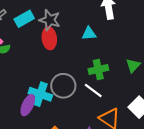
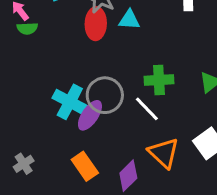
cyan triangle: (89, 33) -> (129, 20), moved
purple ellipse: (28, 105) -> (90, 115), moved

